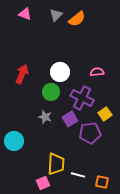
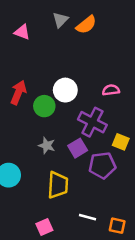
pink triangle: (25, 14) -> (22, 32), moved
green circle: (51, 92) -> (44, 106), moved
yellow square: (105, 114) -> (121, 142), turned -32
yellow trapezoid: (56, 164) -> (58, 185), moved

